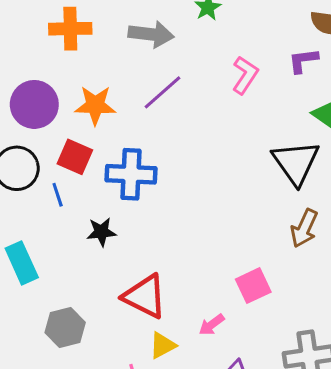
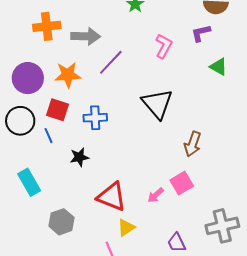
gray arrow: (151, 34) -> (86, 36), moved
black triangle: (296, 163) -> (157, 104), moved
blue cross: (131, 174) -> (95, 118), size x0.7
brown arrow: (304, 228) -> (193, 144), moved
pink arrow: (212, 325) -> (156, 195), moved

